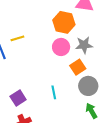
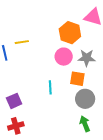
orange square: (78, 67) -> (77, 79), turned 35
cyan line: (54, 92) -> (50, 87), moved

